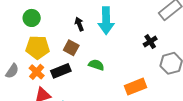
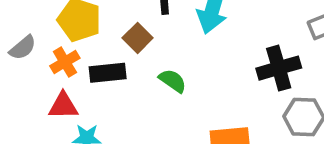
black cross: (150, 42) -> (279, 68), size x1.6

